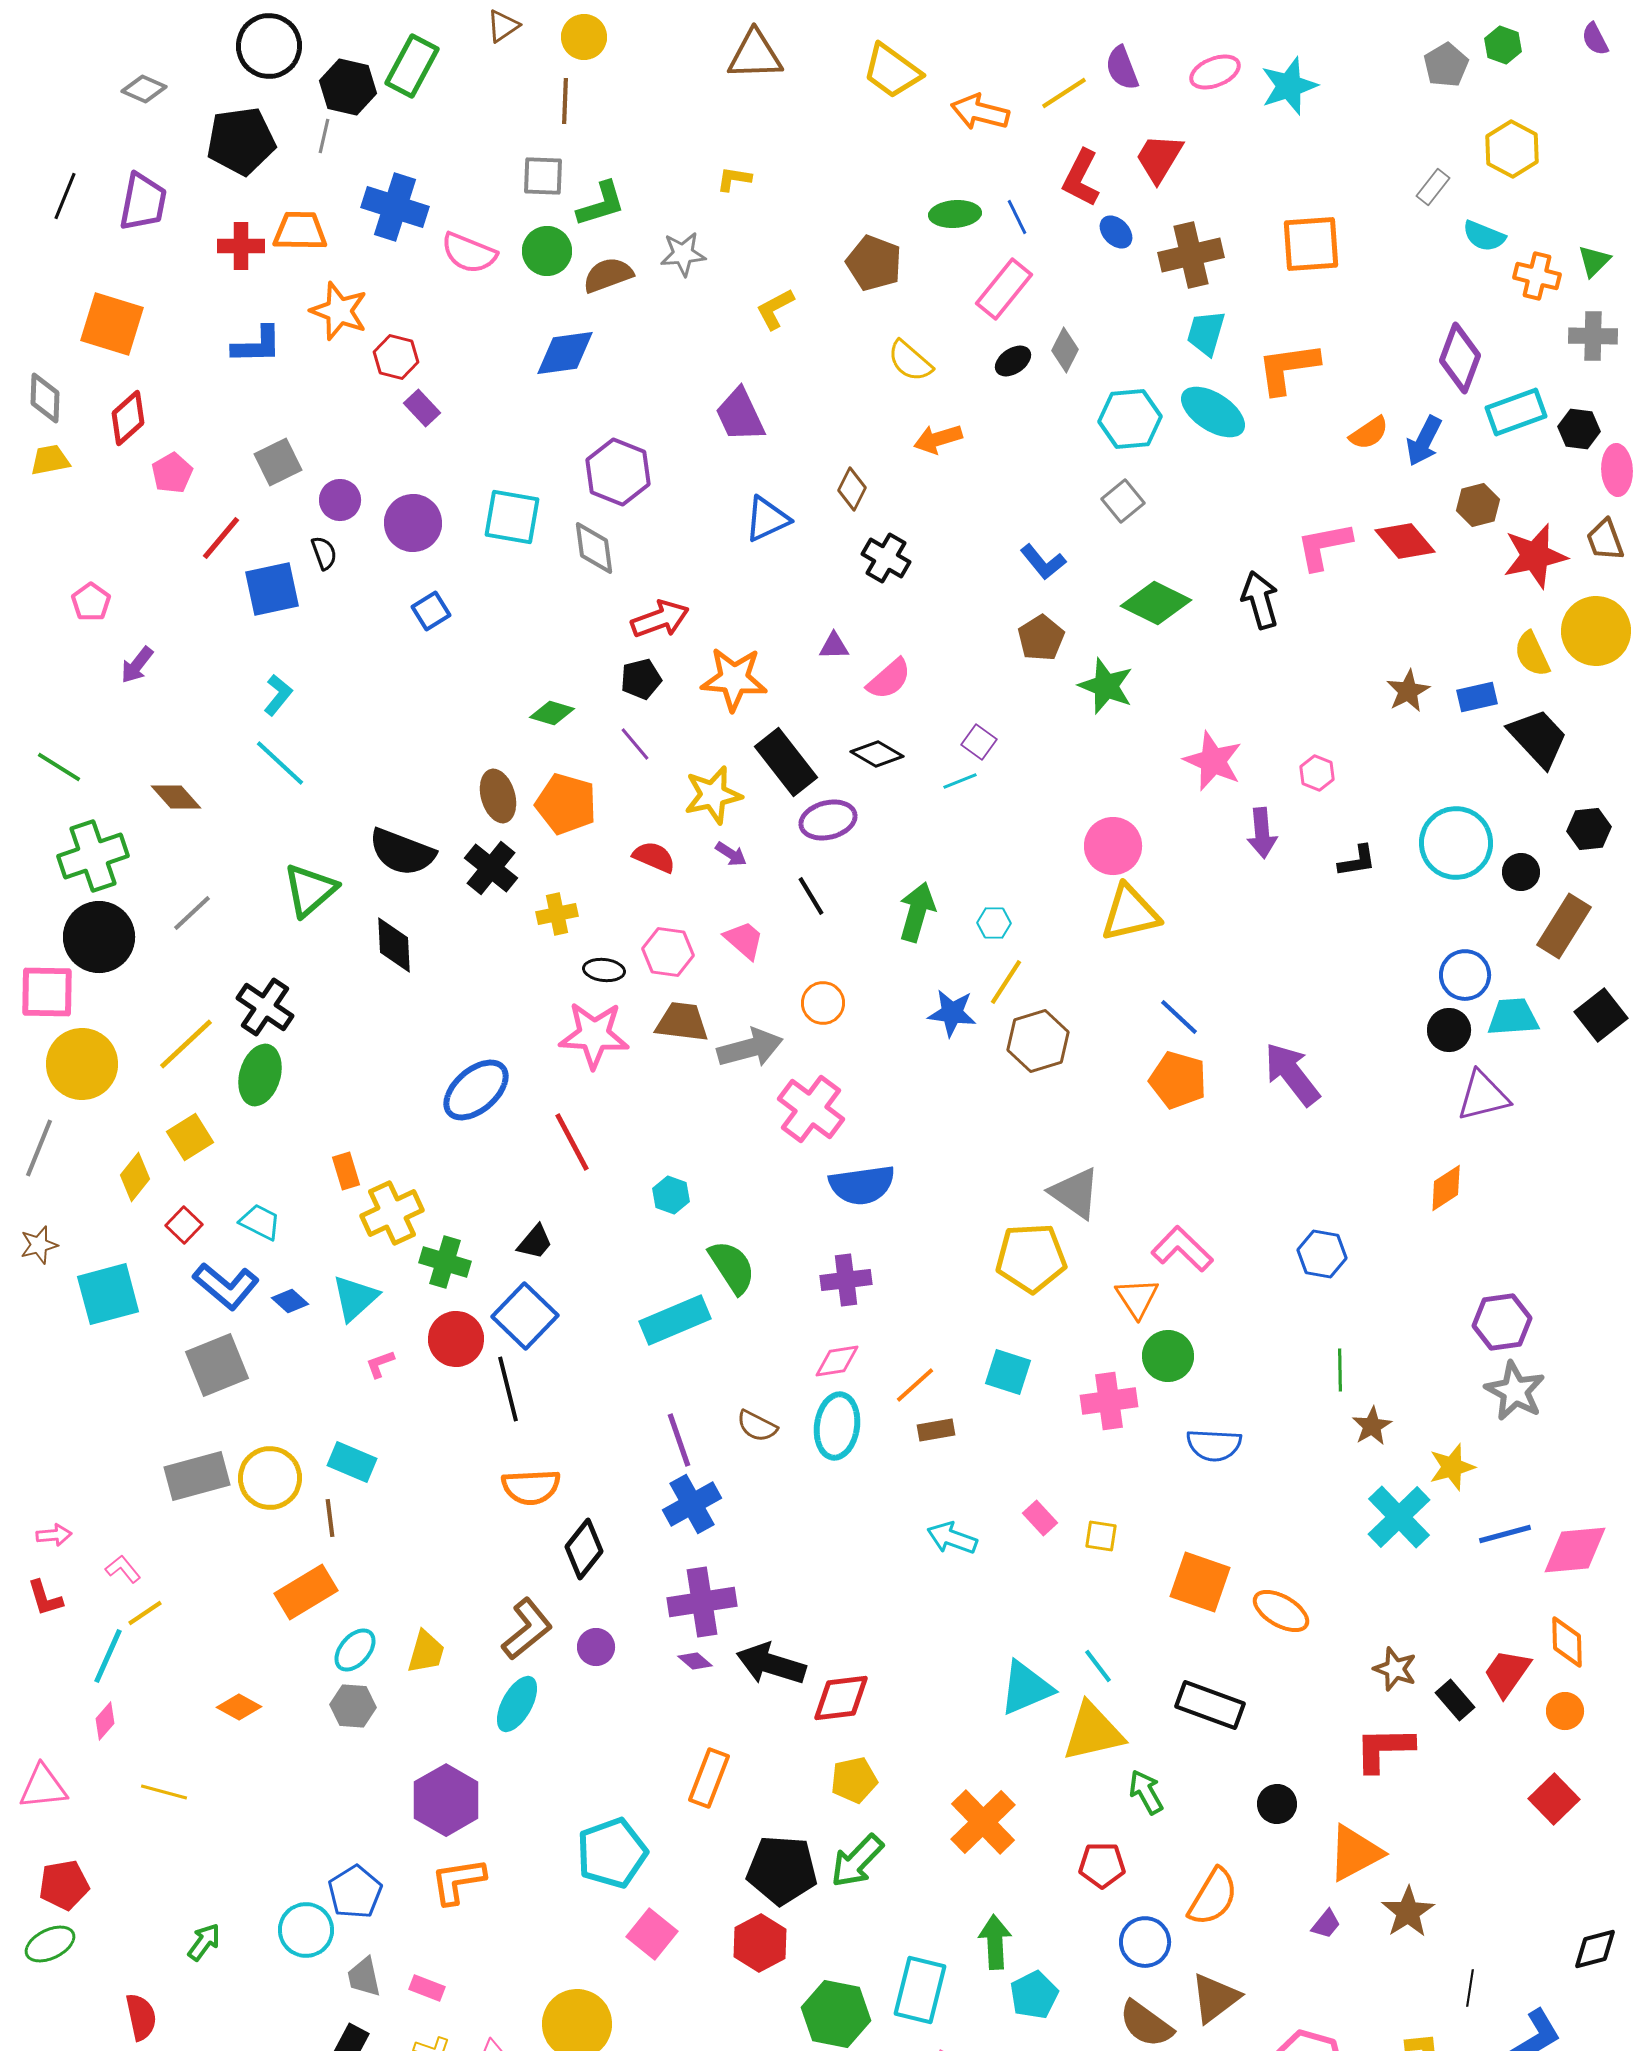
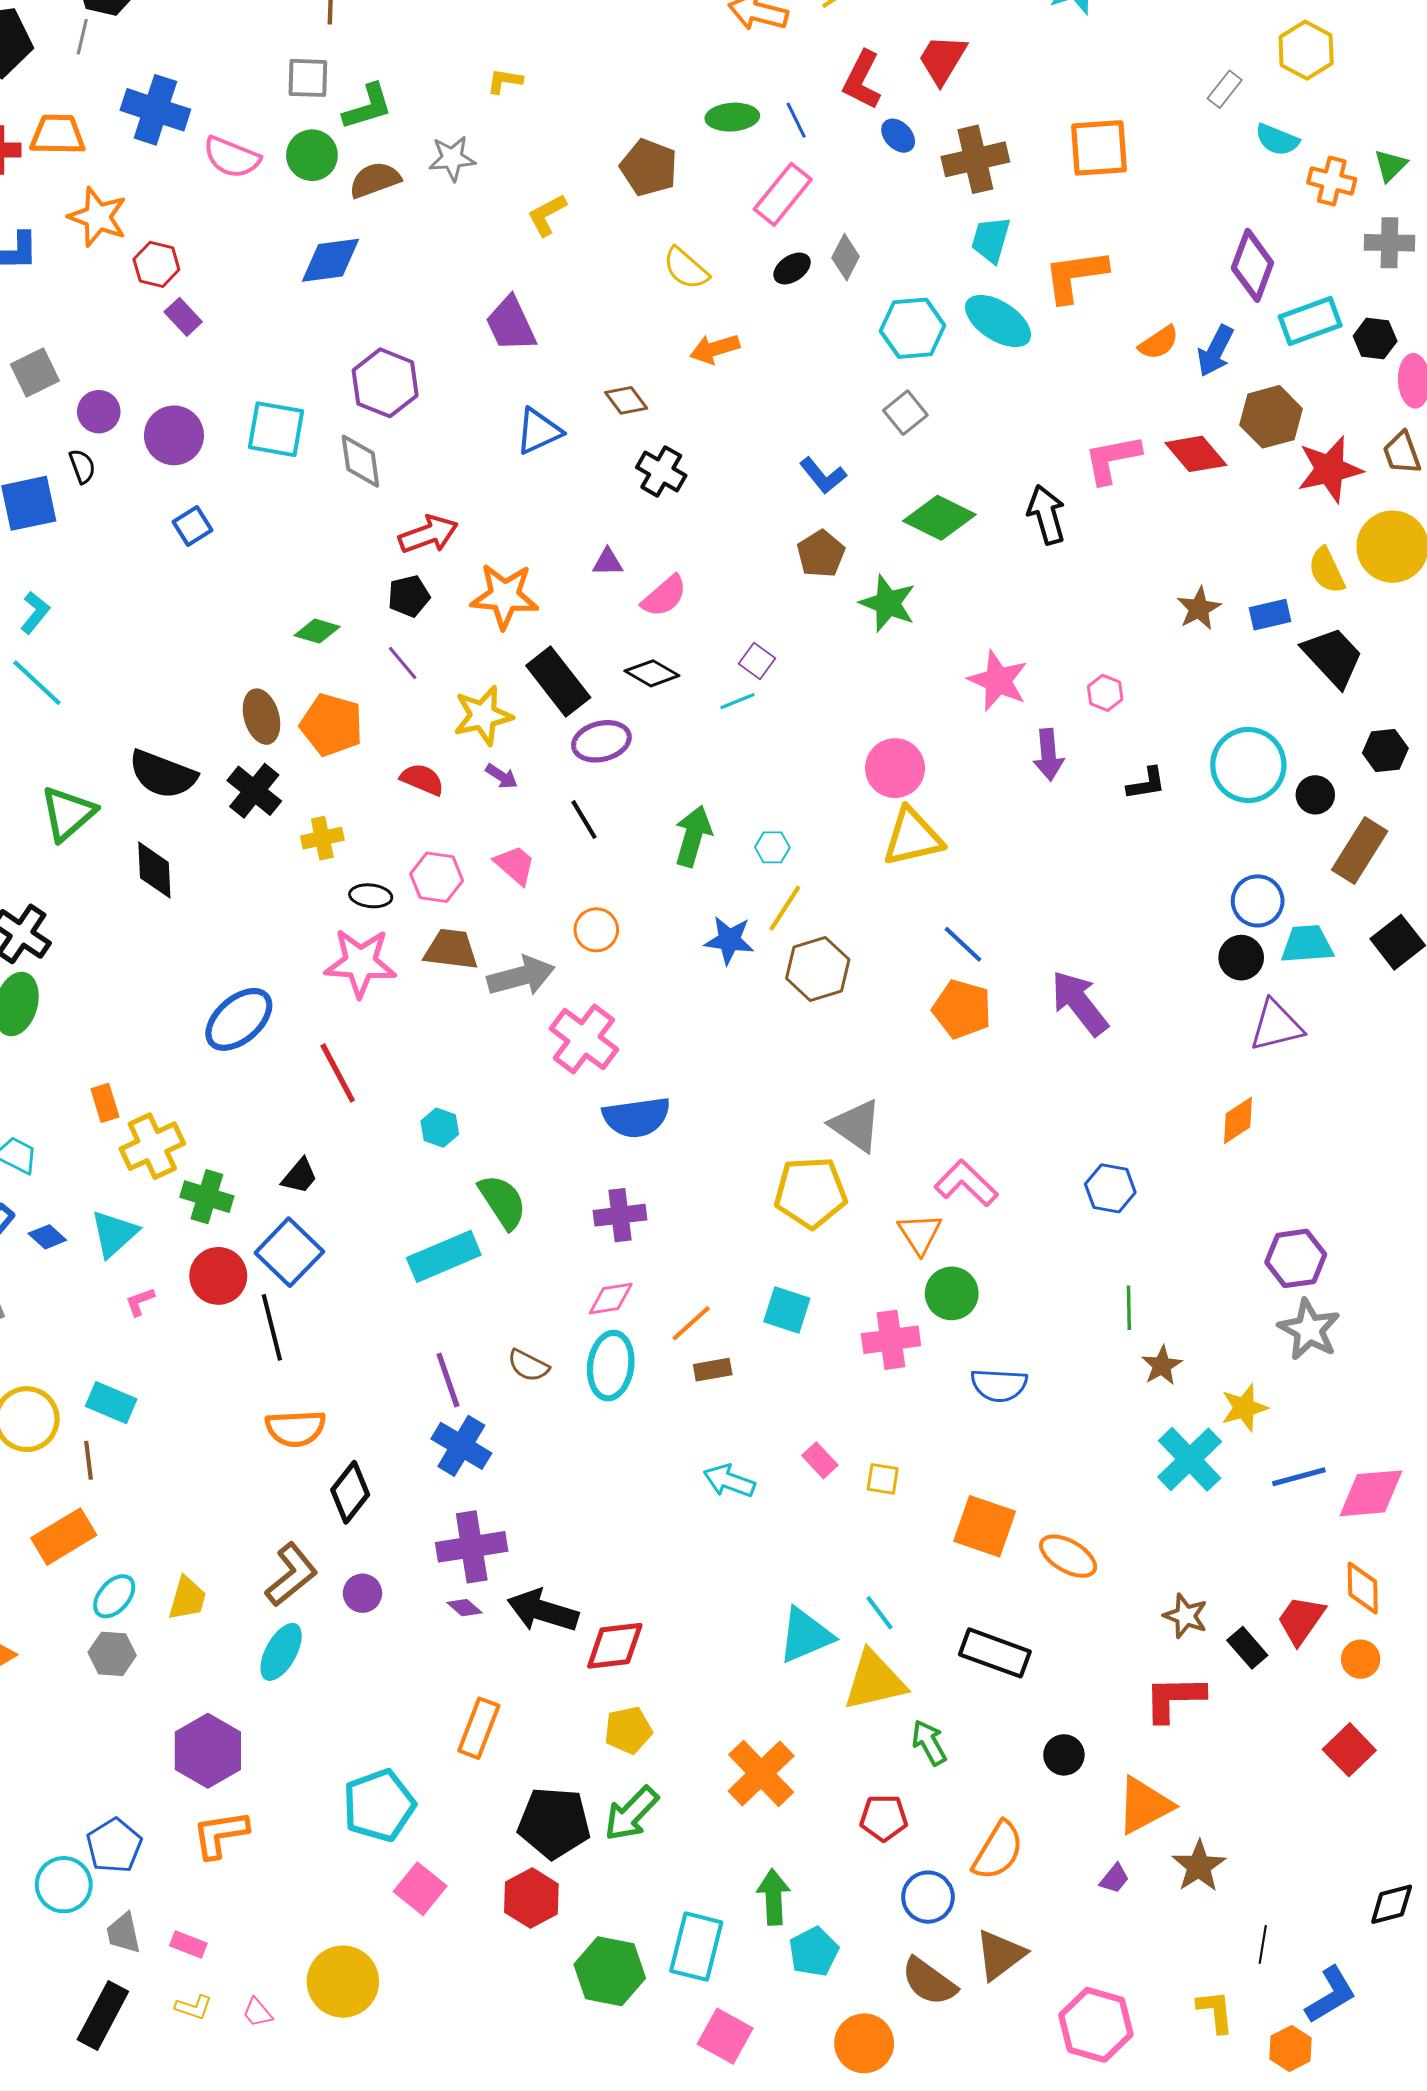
brown diamond: (852, 489) -> (626, 400), turned -63
brown hexagon: (1478, 505) -> (1271, 417), size x1.4
blue cross: (692, 1504) -> (461, 1446), turned -30

